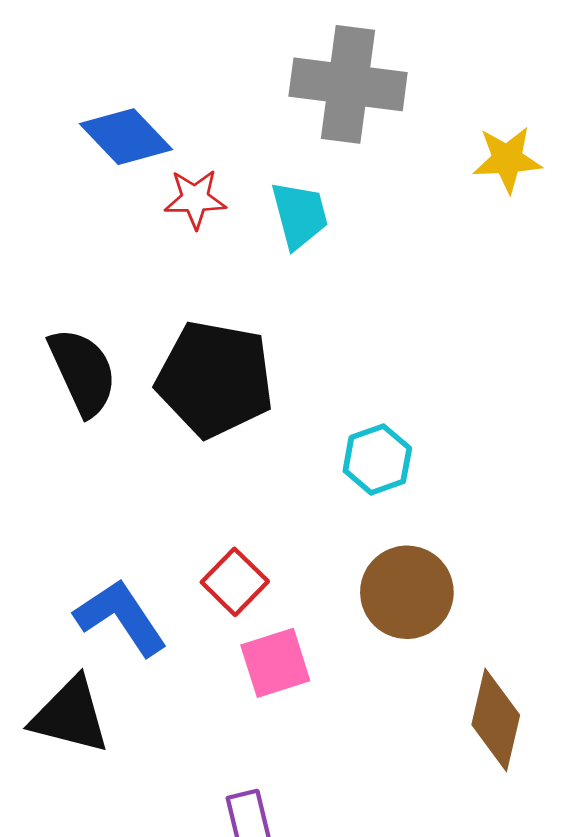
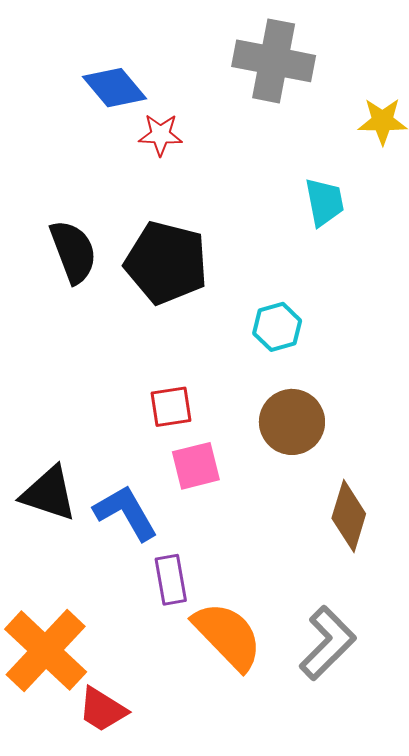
cyan trapezoid: (300, 215) -> (324, 202), moved
red square: (235, 582) -> (171, 407), turned 33
blue L-shape: (121, 617) -> (126, 513), moved

